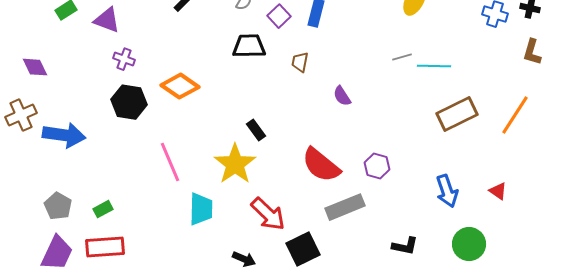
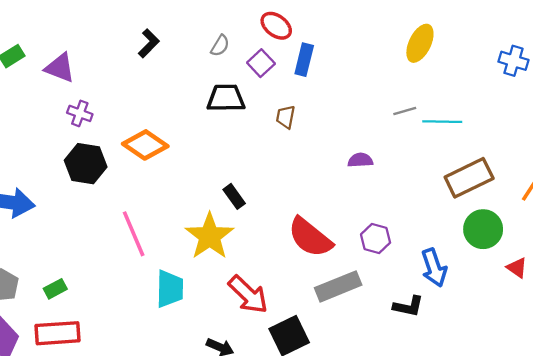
purple semicircle: (342, 96) -> (360, 160), moved, turned 120
blue arrow: (447, 191) -> (434, 268), moved
green circle: (469, 244) -> (483, 229), moved
black L-shape: (405, 246) -> (408, 306), moved

